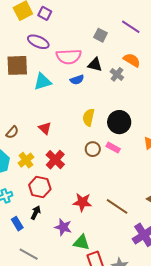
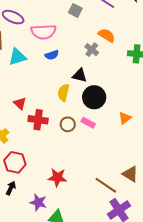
black triangle: (95, 65) -> (80, 75), moved
red cross: (55, 160) -> (38, 120), moved, turned -36
brown line: (117, 206) -> (106, 185), moved

